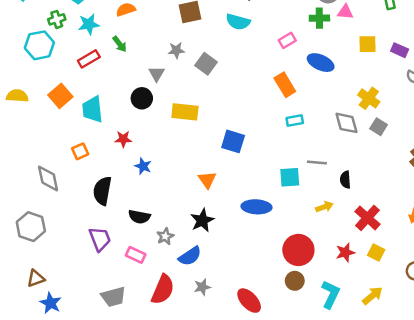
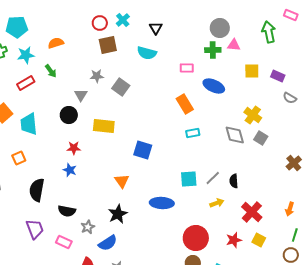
pink rectangle: (287, 40) -> (187, 68), turned 32
red star: (123, 139) -> (74, 148), moved
gray line: (317, 162) -> (213, 178), moved, turned -49

